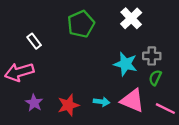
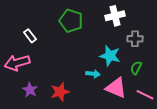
white cross: (131, 18) -> (115, 16), turned 30
green pentagon: (81, 24) -> (71, 21), turned -30
gray cross: (152, 56) -> (135, 39), moved
cyan arrow: (101, 102) -> (93, 74), moved

